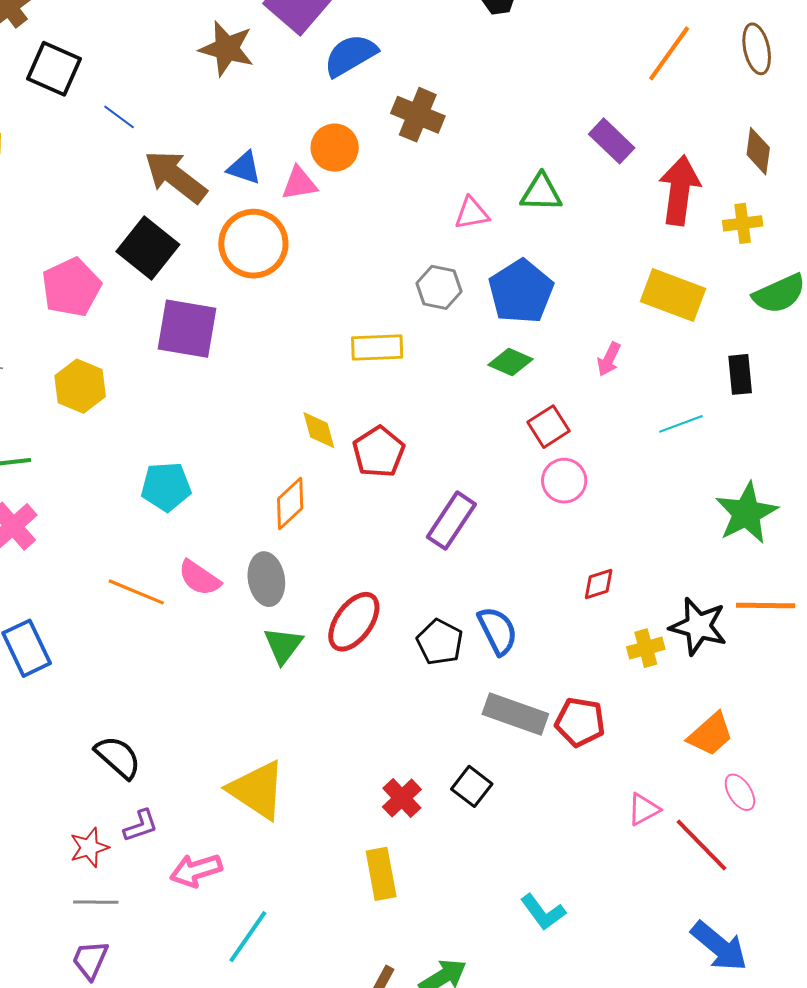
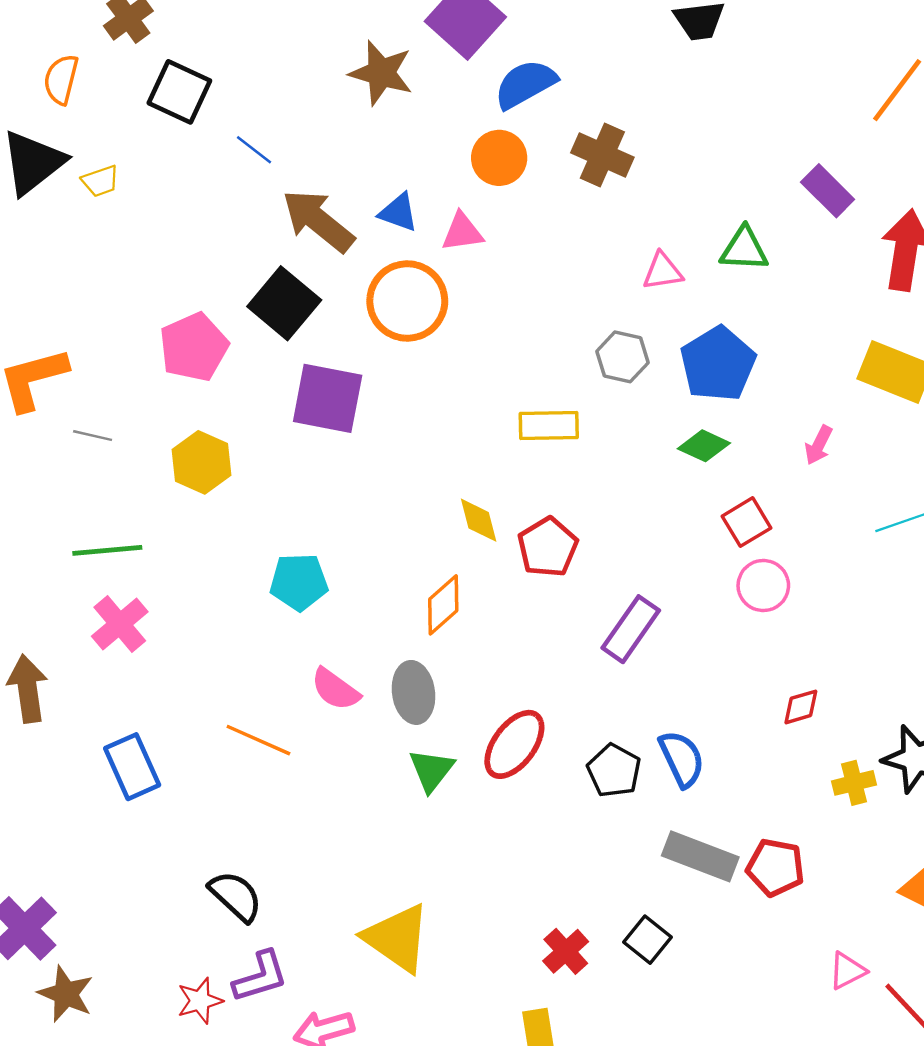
orange circle: (335, 148) -> (499, 158), moved
orange line: (136, 592) -> (258, 740), moved
purple L-shape: (141, 826) -> (260, 977), size x1.4

